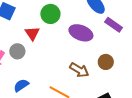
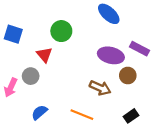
purple rectangle: (114, 25) -> (139, 49), moved
purple ellipse: (81, 33) -> (111, 55), moved

